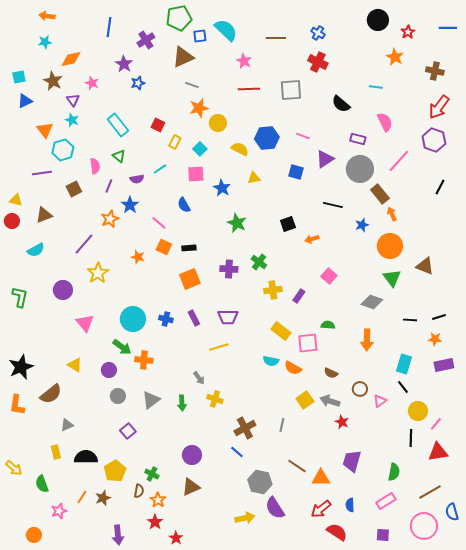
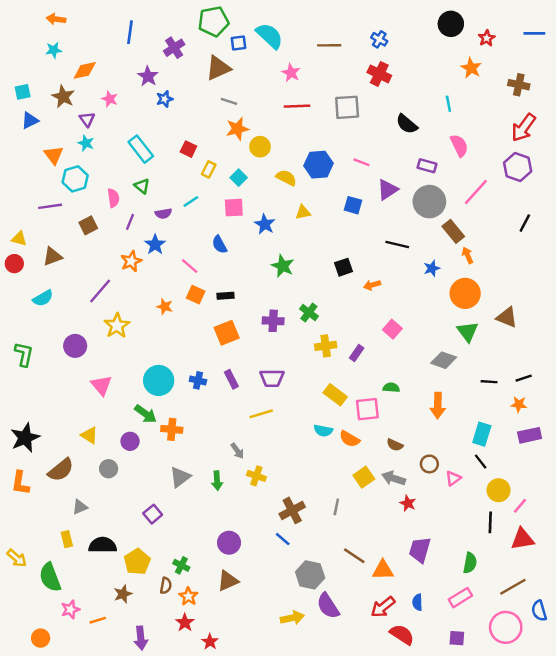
cyan line: (376, 87) -> (448, 104), turned 72
gray circle: (118, 396) -> (109, 469), moved
green semicircle: (42, 484) -> (50, 577), size x1.4
orange line: (82, 497) -> (98, 620), moved, turned 40

